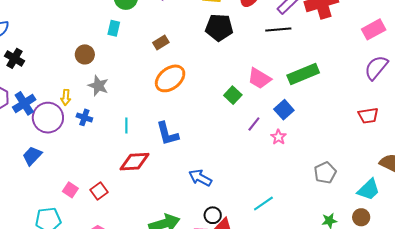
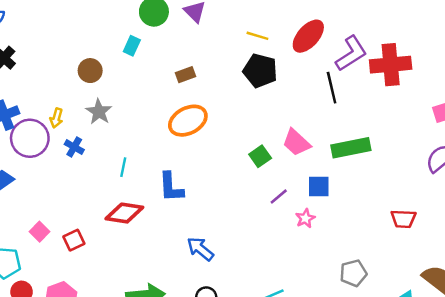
black line: (278, 30) -> (332, 88), turned 70
blue square: (284, 110) -> (319, 187), turned 30
red trapezoid: (368, 116) -> (403, 219), moved

